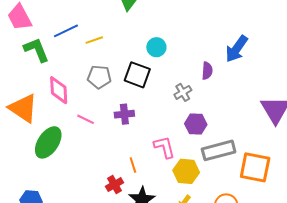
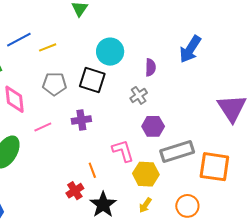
cyan circle: (156, 47) -> (110, 52), size x1.4
purple semicircle: (207, 71) -> (150, 67), moved
pink line: (86, 119) -> (43, 127), turned -48

